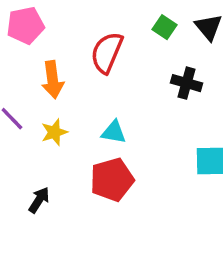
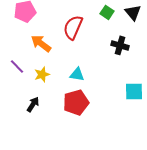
orange arrow: (53, 80) -> (41, 43), turned 135
black arrow: (39, 200) -> (33, 104), moved

